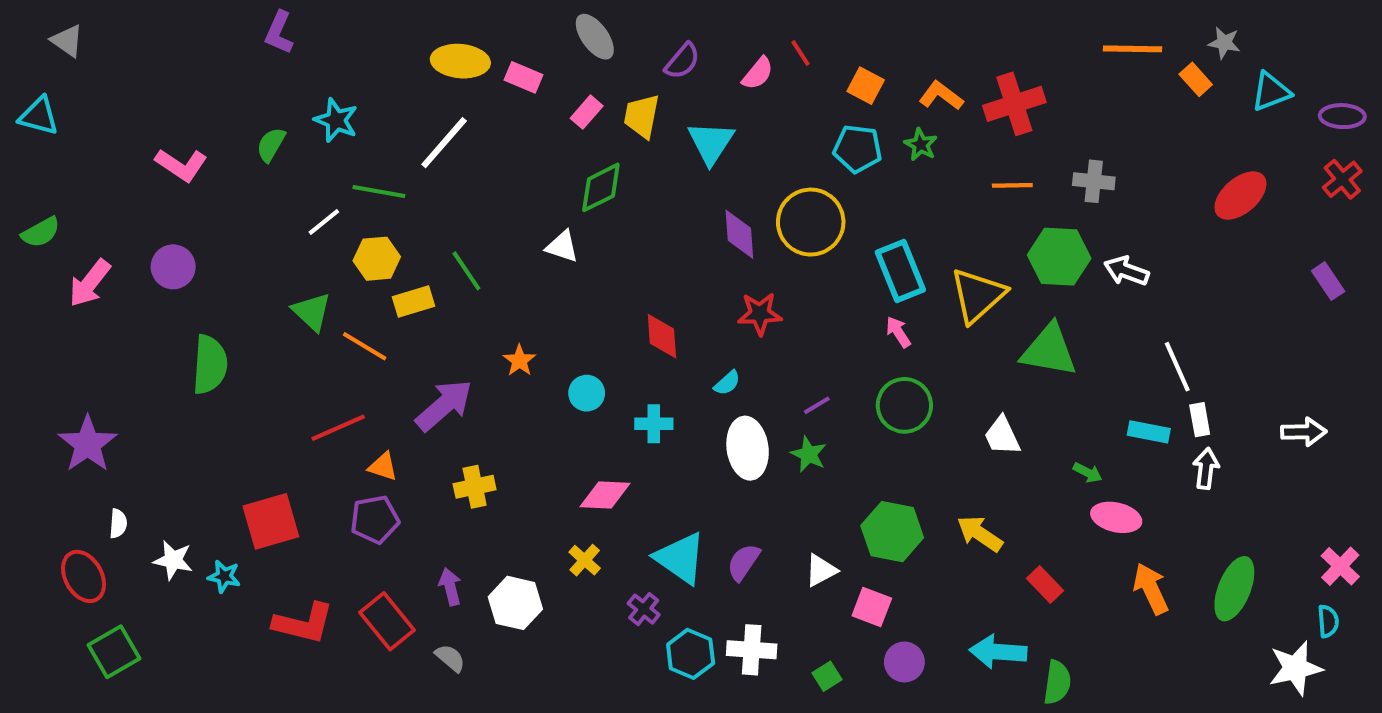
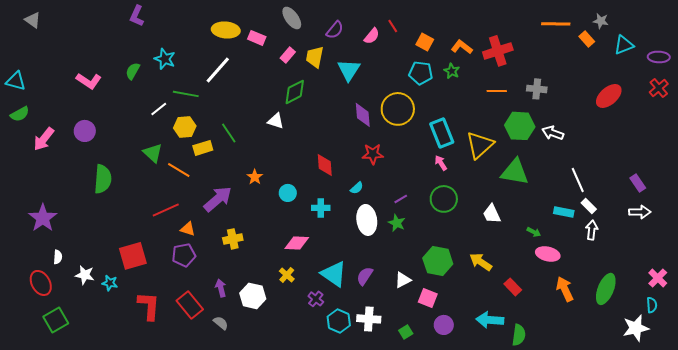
cyan triangle: (39, 116) -> (16, 81), moved
purple rectangle: (1328, 281) -> (638, 183), moved
white rectangle: (1200, 420) -> (589, 206), turned -35
red L-shape: (304, 623) -> (149, 306), turned -100

